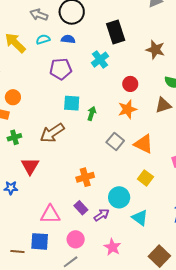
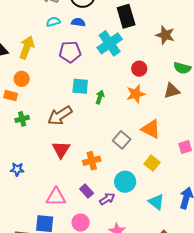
yellow arrow: (15, 43) -> (27, 47), moved, turned 65
cyan cross: (100, 60) -> (110, 43), size x1.4
gray square: (115, 141) -> (122, 140), moved
red triangle: (30, 166) -> (61, 150), moved
cyan triangle: (140, 218) -> (156, 202), moved

